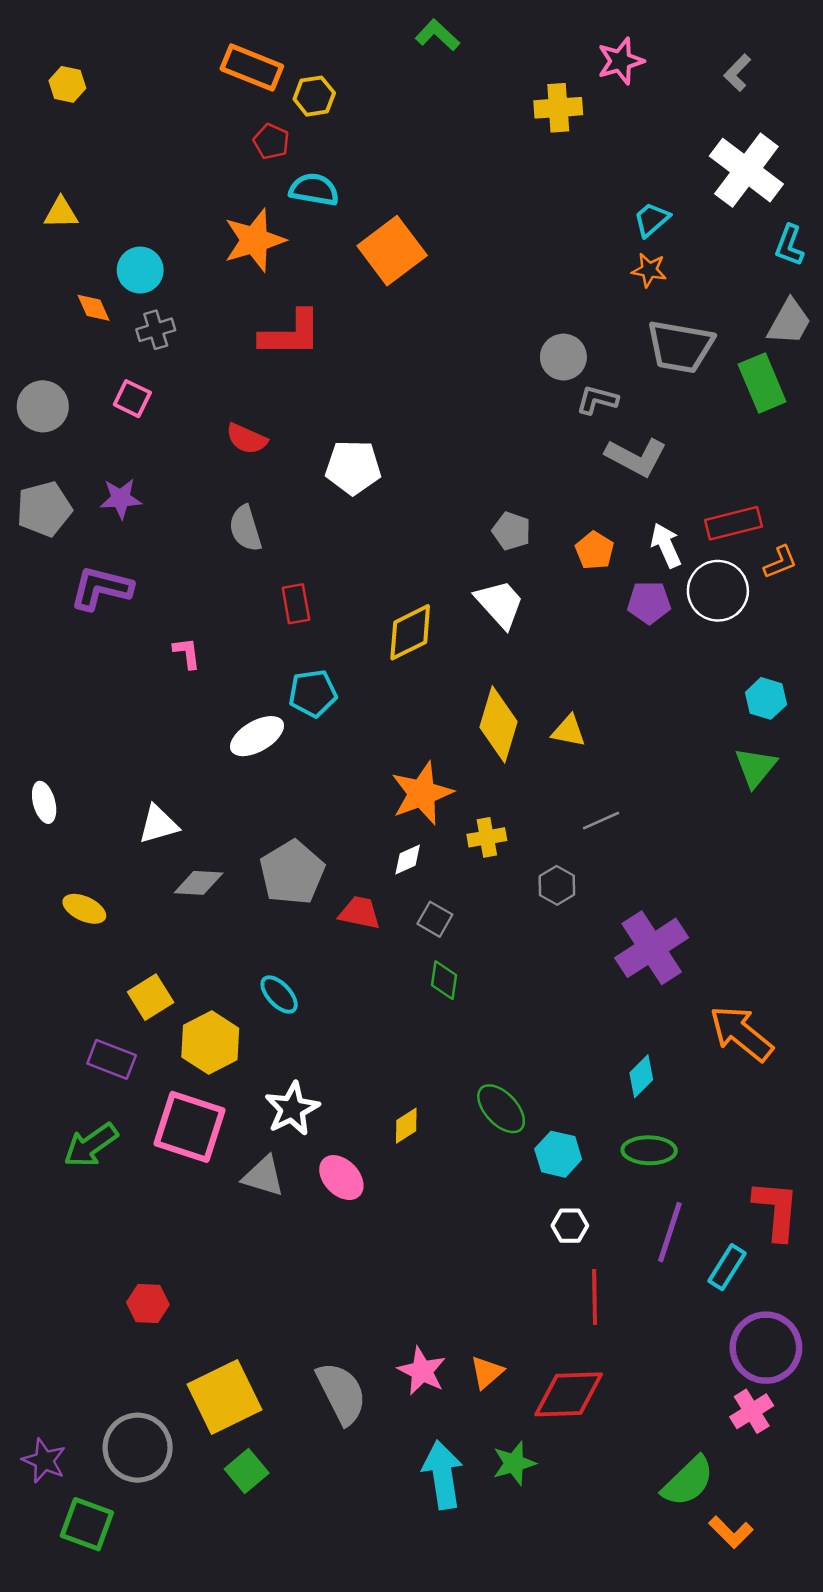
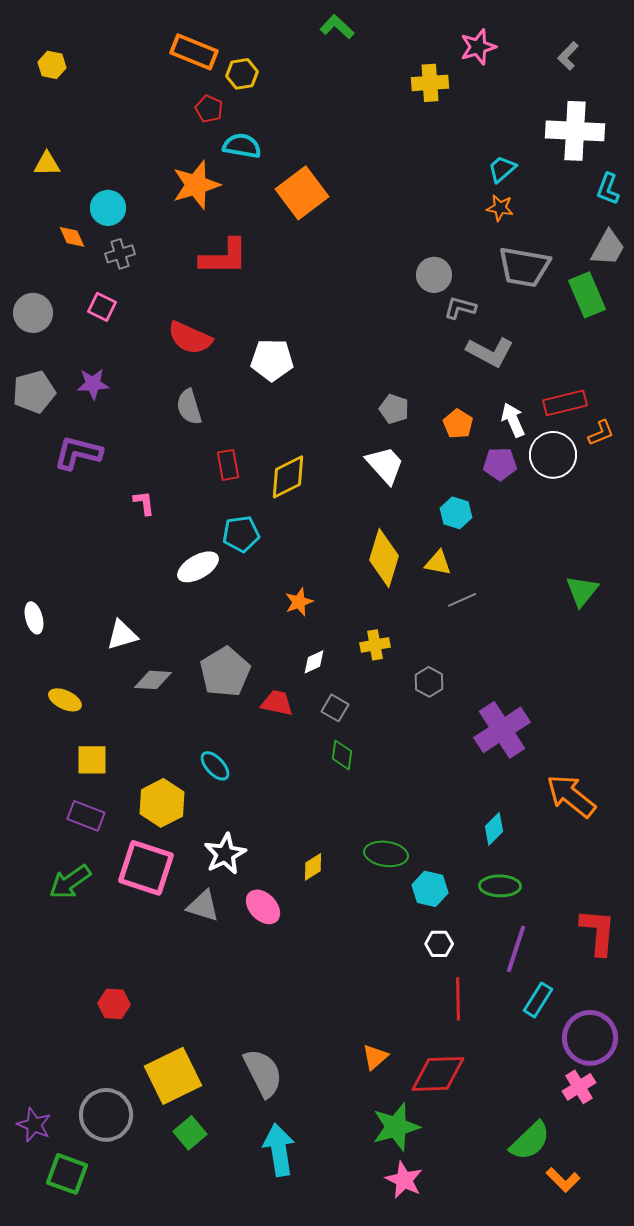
white cross: (746, 170) -> (575, 131), turned -34
red semicircle: (247, 439) -> (190, 338), size x1.4
yellow diamond: (410, 632) -> (288, 477), moved
cyan hexagon: (766, 698) -> (456, 513), moved
orange star: (422, 793) -> (299, 602), moved, size x0.6
gray line: (601, 821) -> (462, 600), moved
yellow square: (151, 997) -> (92, 760), moved, turned 32
green ellipse: (501, 1109) -> (386, 854), turned -39
cyan rectangle: (727, 1267) -> (538, 1000), moved
pink star: (422, 1371) -> (404, 1180), moved
green star: (514, 1463) -> (396, 1127), size x1.4
cyan arrow: (443, 1475) -> (279, 1150), moved

